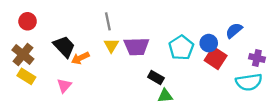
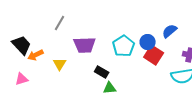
gray line: (108, 21) -> (60, 23), turned 42
yellow triangle: (111, 45) -> (60, 64), moved
pink triangle: (64, 86) -> (22, 79), turned 32

